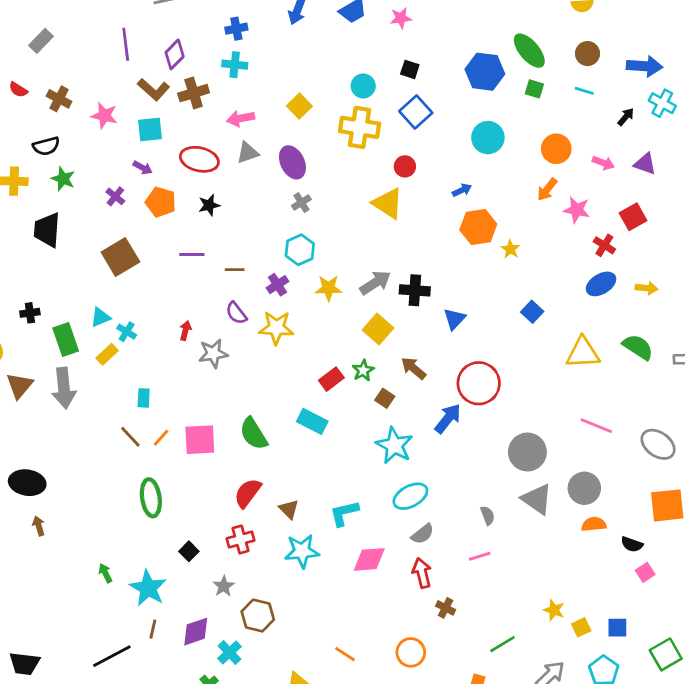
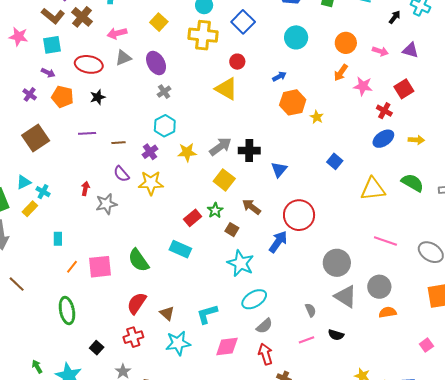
brown cross: (194, 93) -> (82, 17), turned -30
brown line: (130, 437) -> (17, 284), moved
black semicircle: (632, 544) -> (336, 335), moved

